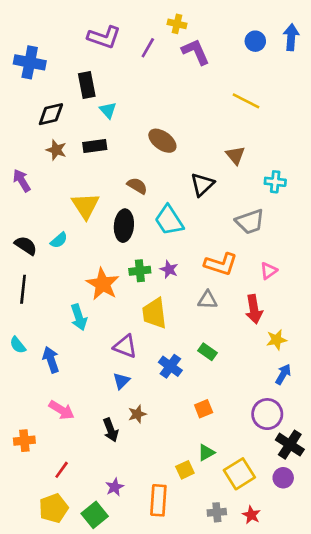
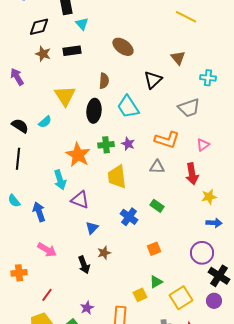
brown semicircle: (137, 186) -> (104, 81), turned 63
purple triangle: (125, 346) -> (80, 200), moved
blue arrow: (283, 374) -> (214, 223), turned 63

